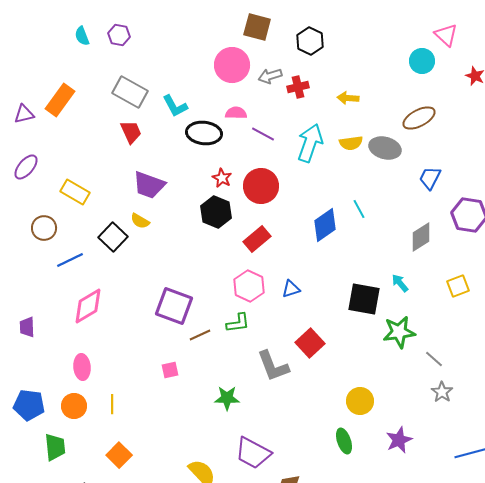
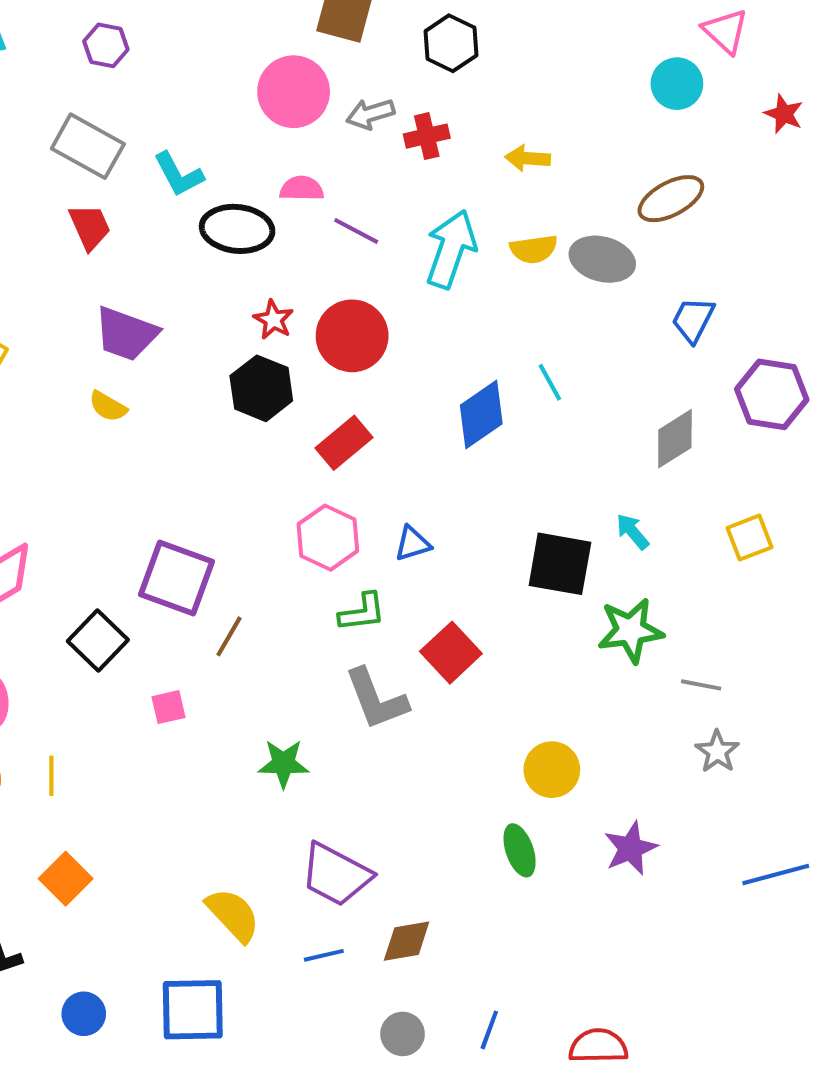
purple hexagon: (119, 35) -> (106, 45), moved
black square: (113, 237) -> (98, 641), moved
green L-shape: (238, 323) -> (362, 612), moved
brown line: (200, 335) -> (229, 636), turned -35
gray line: (434, 359) -> (701, 685), turned -30

